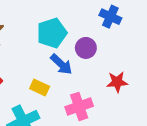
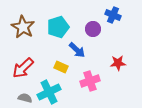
cyan pentagon: (52, 33) -> (58, 27), moved
purple circle: (86, 48) -> (93, 29), moved

